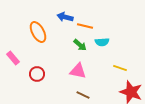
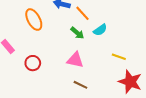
orange line: (85, 26) -> (83, 13), turned 35
cyan semicircle: (102, 42) -> (100, 30), turned -32

